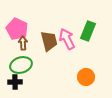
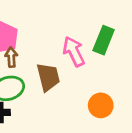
brown trapezoid: (49, 41) -> (48, 77), moved

